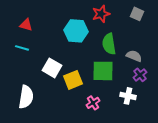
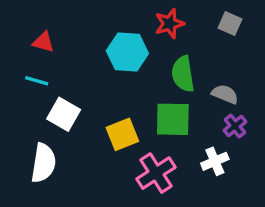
white square: (52, 68) -> (64, 114), moved
white cross: (128, 96) -> (215, 161), turned -35
pink cross: (93, 103) -> (156, 173), size x1.6

